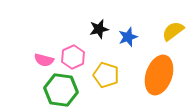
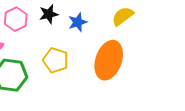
pink hexagon: (73, 57) -> (16, 19), moved

